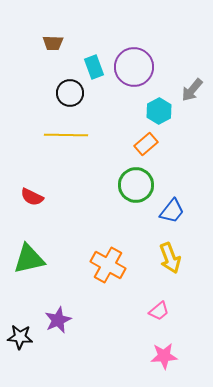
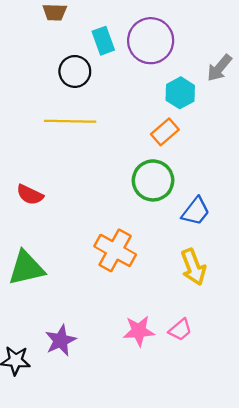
orange cross: (108, 265) -> (115, 250), moved
pink star: (164, 356) -> (139, 331), moved

